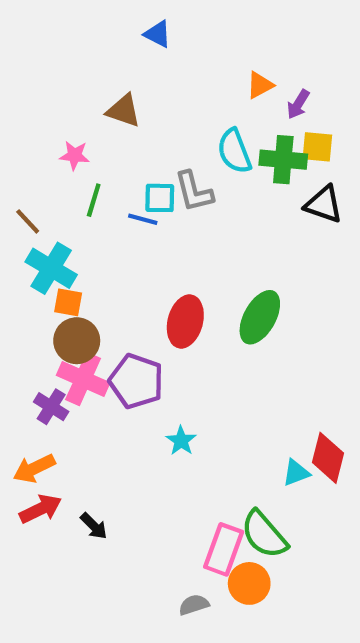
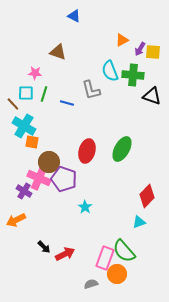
yellow square: (317, 147) -> (153, 52), moved
cyan square: (160, 198) -> (26, 93), moved
brown circle: (77, 341) -> (49, 162), moved
red diamond: (328, 458) -> (147, 196), moved, turned 30
red arrow: (40, 509) -> (65, 254), moved

